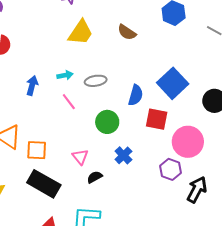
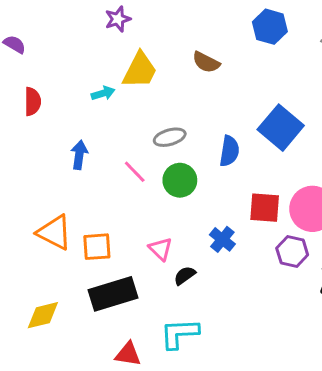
cyan arrow: (65, 75) -> (103, 93), moved
red square: (157, 119) -> (265, 208), moved
green circle: (107, 122) -> (180, 180), moved
black rectangle: (44, 184) -> (113, 294), turned -40

